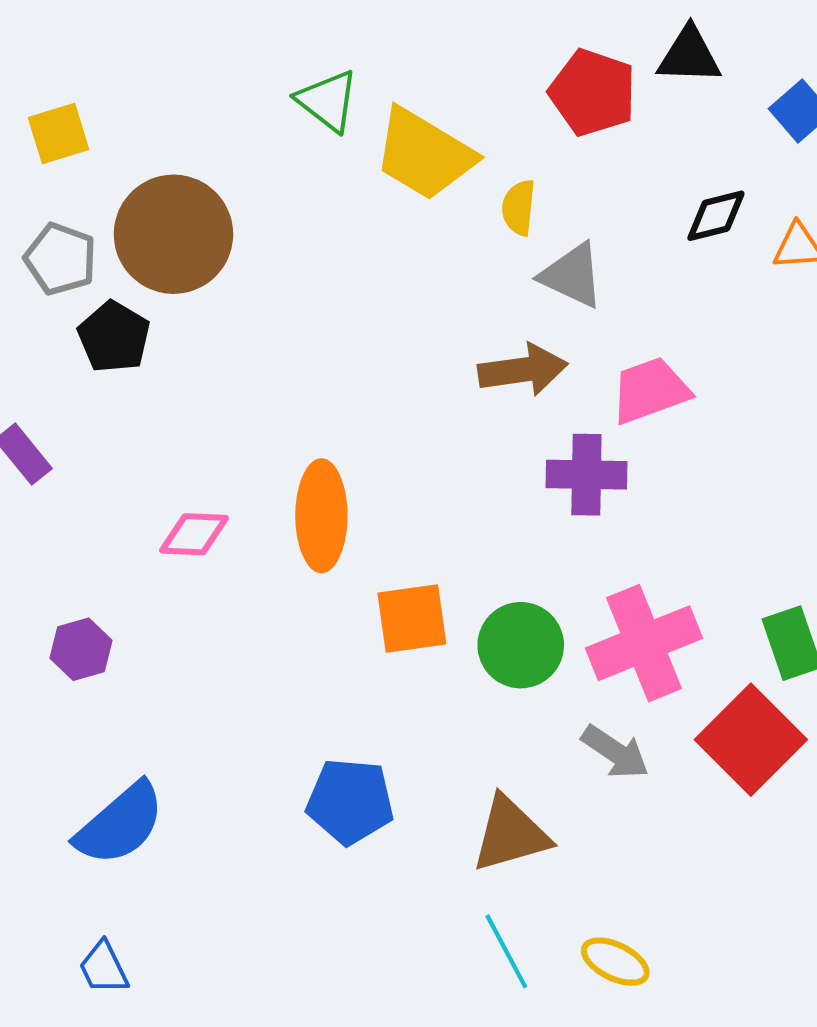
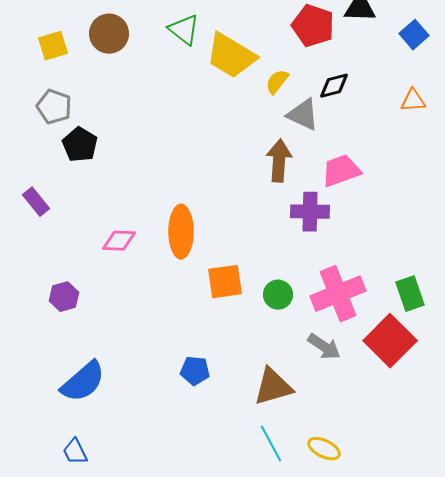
yellow semicircle: (519, 208) -> (277, 82), turned 32
black diamond: (716, 216) -> (334, 86), moved
brown circle: (173, 234) -> (109, 34), moved, size x0.7
brown arrow: (523, 370) -> (279, 161), turned -78
green circle: (521, 645) -> (278, 295), size x0.7
blue pentagon: (350, 801) -> (195, 371), size x0.7

